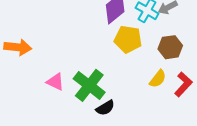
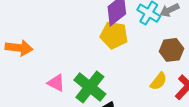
yellow pentagon: (128, 39) -> (114, 35), moved

